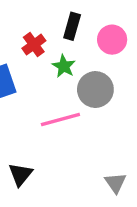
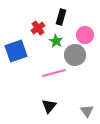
pink circle: (112, 40) -> (85, 35), moved
black triangle: (21, 174) -> (49, 106), moved

